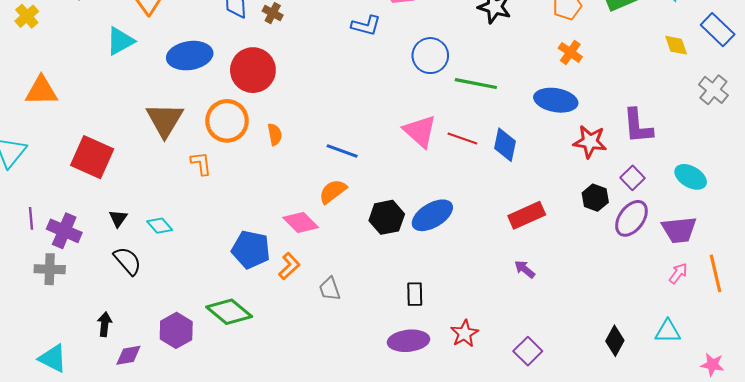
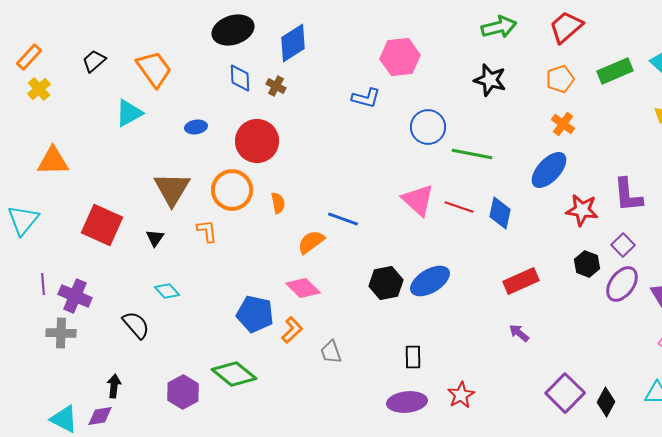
blue ellipse: (190, 56) -> (196, 127), size x0.5
blue ellipse: (556, 100) -> (549, 170), turned -57
orange semicircle: (333, 191) -> (311, 242), moved
black triangle: (118, 218) -> (155, 238), moved
purple square: (528, 351) -> (565, 393), moved, size x1.4
purple diamond: (128, 355) -> (100, 416), moved

